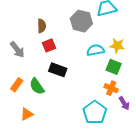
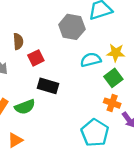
brown semicircle: (42, 26) -> (18, 41), moved
green square: (114, 67) -> (113, 78), turned 35
green semicircle: (37, 86) -> (25, 107), turned -72

